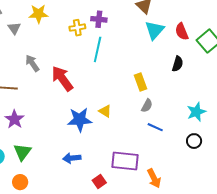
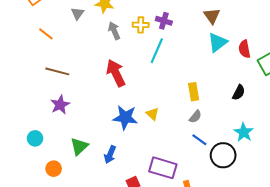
gray arrow: (32, 63) -> (114, 31), moved
black semicircle: (178, 64) -> (239, 93), moved
cyan star: (196, 112) -> (244, 132), turned -30
black circle: (194, 141) -> (223, 155), moved, size x1.6
green triangle: (22, 152) -> (79, 146), moved
blue arrow: (72, 158) -> (110, 155), turned -72

